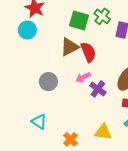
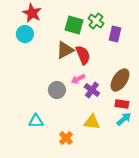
gray circle: (48, 82) -> (57, 90), moved
cyan triangle: (39, 122) -> (36, 121), turned -35
yellow triangle: (103, 132) -> (92, 122), moved

